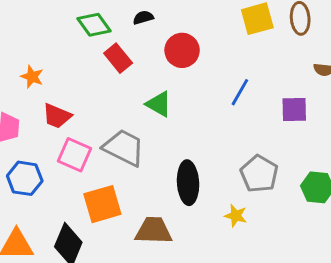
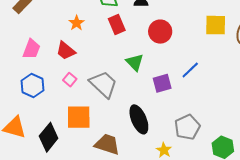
orange star: (32, 77) -> (77, 23), moved
purple square: (294, 109) -> (162, 83), moved, turned -30
pink square: (74, 155) -> (70, 80), size x0.6
black ellipse: (188, 183) -> (139, 119), turned -36

